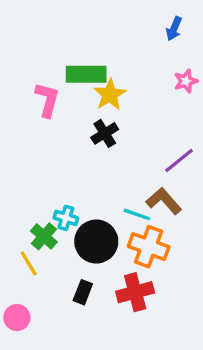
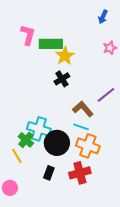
pink L-shape: (47, 100) -> (28, 35), moved
brown L-shape: (164, 201) -> (83, 109), moved
cyan cross: (66, 218) -> (39, 129), size x1.6

